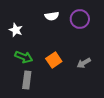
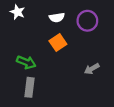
white star: (16, 30) -> (17, 12), moved
orange square: (54, 60) -> (58, 43), moved

